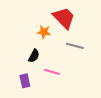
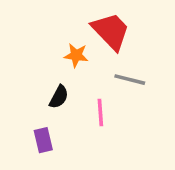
pink line: (52, 72) -> (100, 112), moved, turned 70

